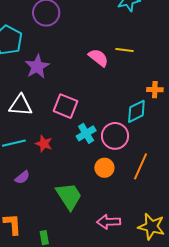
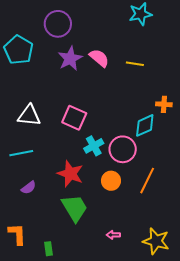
pink semicircle: (98, 58) -> (99, 58), moved
purple star: (37, 67) -> (70, 59), moved
red star: (44, 144) -> (70, 174), moved, size x1.5
pink arrow: (109, 222) -> (113, 235), size x0.6

